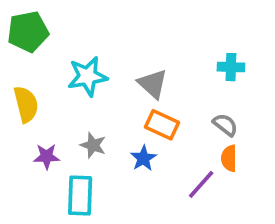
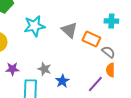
orange rectangle: (162, 125) -> (91, 39), moved
gray star: (93, 145) -> (44, 69), moved
blue star: (143, 158) -> (62, 81), moved

